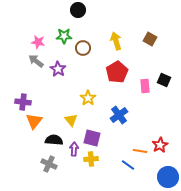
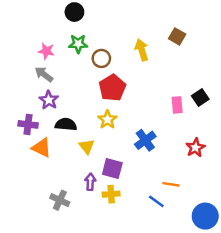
black circle: (78, 10) -> (74, 12), moved
brown square: (150, 39) -> (177, 36), moved
purple star: (58, 69) -> (49, 100), moved
red pentagon: (117, 72) -> (112, 88), moved
black square: (164, 80) -> (200, 98), turned 32
orange triangle: (34, 121) -> (41, 148), turned -42
black semicircle: (54, 140) -> (66, 124), moved
red star: (160, 145) -> (195, 148), moved

